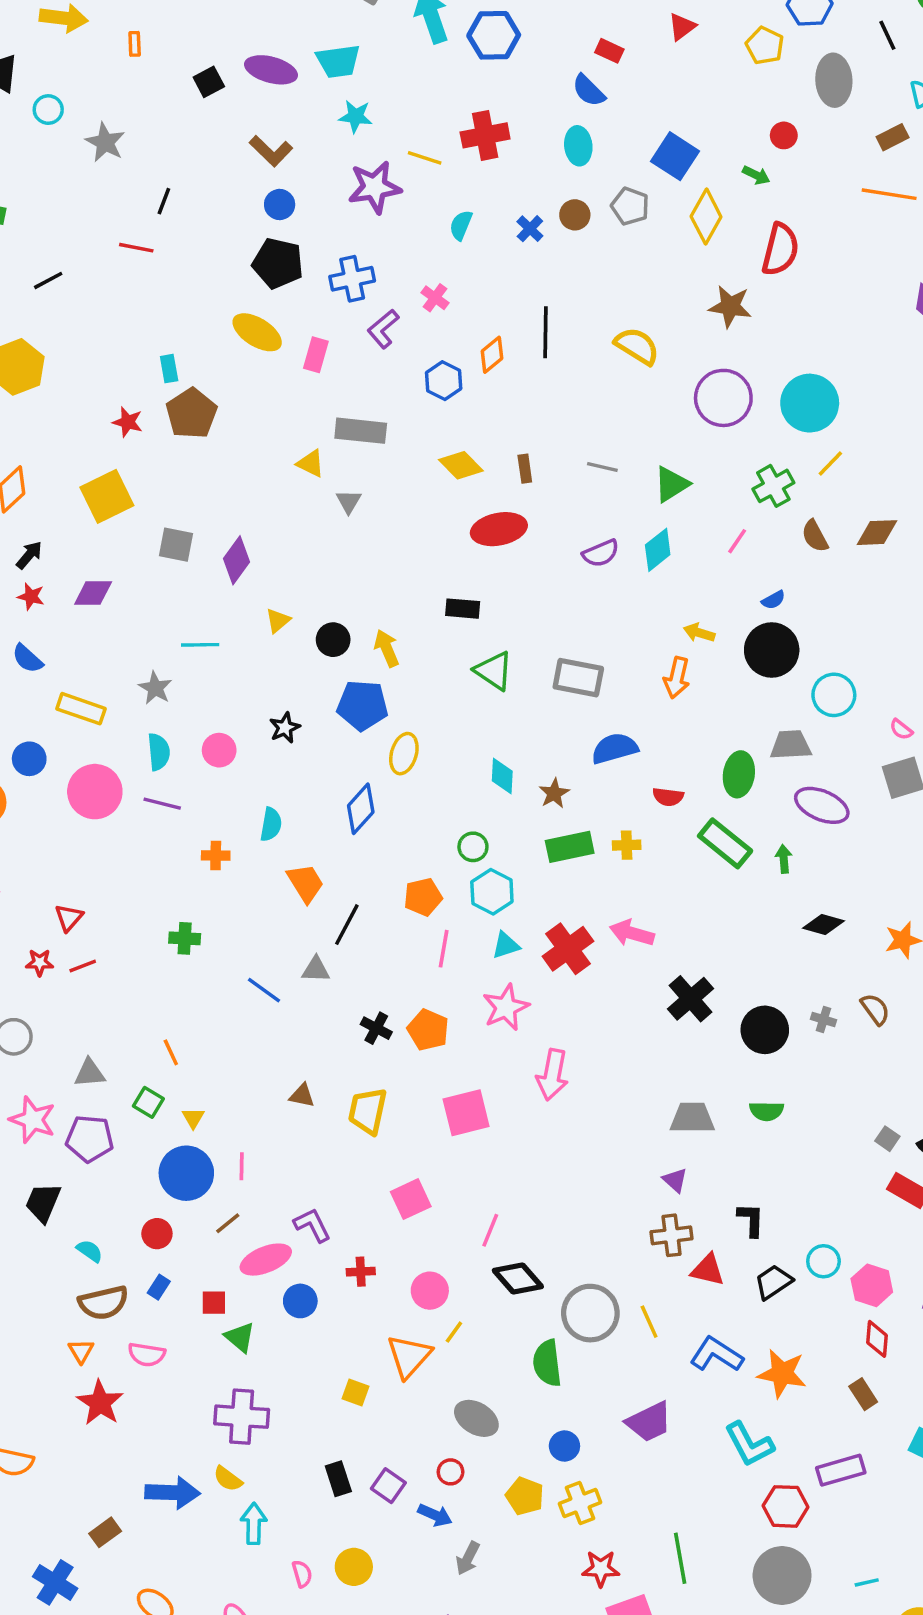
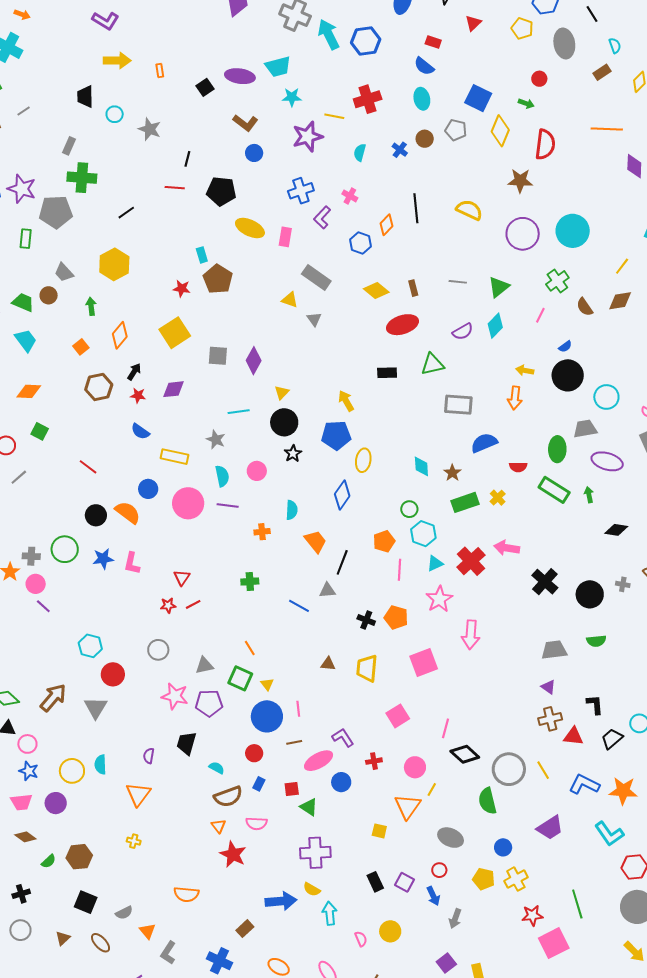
orange line: (889, 194) -> (607, 129), moved
black pentagon: (278, 263) -> (221, 191), moved
gray rectangle: (361, 431) -> (316, 278), turned 36
yellow line: (830, 464) -> (622, 266), moved
black circle: (333, 640) -> (284, 422), moved, size x1.4
green triangle: (494, 671) -> (432, 364), moved, turned -40
yellow cross: (627, 845) -> (498, 498), turned -35
green square: (148, 1102) -> (240, 678), size x1.4
brown line: (228, 1223) -> (294, 742), turned 35
blue arrow: (435, 1515) -> (433, 896), turned 48

